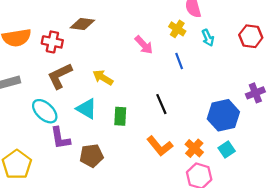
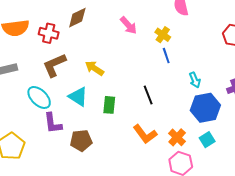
brown diamond: (82, 24) -> (77, 18), turned -35
yellow cross: (177, 29) -> (163, 35), moved
cyan arrow: (208, 38) -> (195, 80), moved
pink arrow: (144, 45) -> (129, 25), moved

